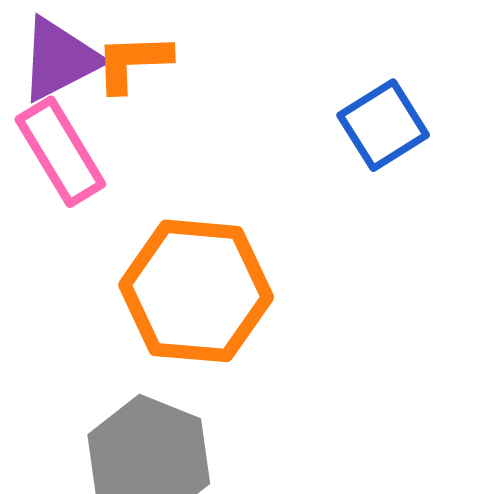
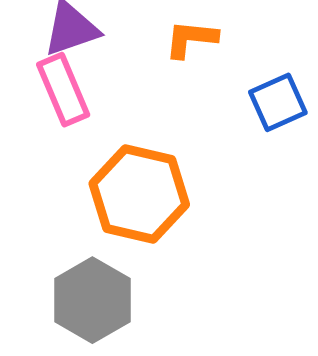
orange L-shape: (133, 62) -> (191, 39), moved

